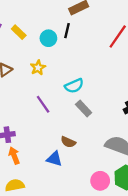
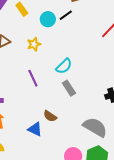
black line: (67, 31) -> (66, 15), turned 32
cyan semicircle: (74, 86) -> (64, 66), turned -30

